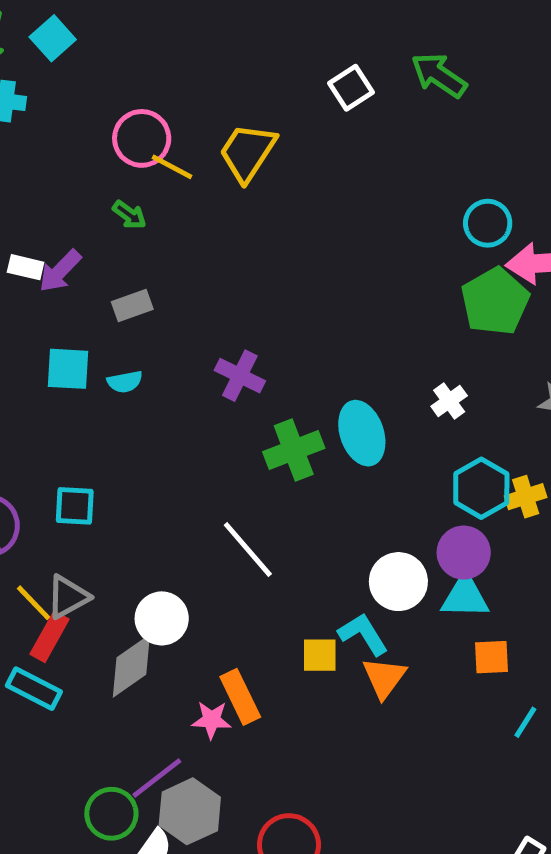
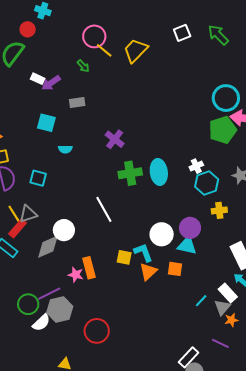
cyan circle: (488, 223) -> (226, 98), size x1.4
cyan semicircle: (125, 382) -> (65, 149), moved
cyan hexagon: (481, 488) -> (207, 183), moved
orange square: (491, 657) -> (175, 269), moved

